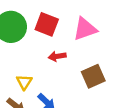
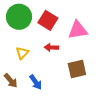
yellow triangle: (24, 82) -> (22, 53), moved

